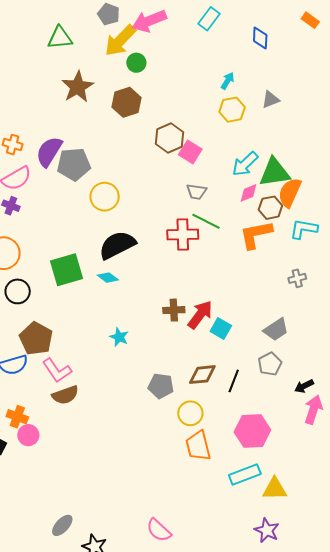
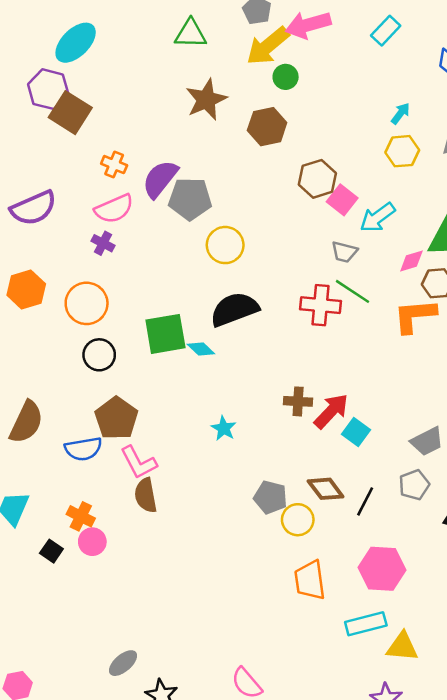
cyan arrow: (245, 164) -> (378, 217), moved
cyan diamond: (108, 278) -> (201, 349), moved
brown diamond: (202, 375) -> (326, 489), turned 52
brown semicircle: (65, 395) -> (146, 495), turned 92
yellow circle: (190, 413) -> (298, 520), moved

